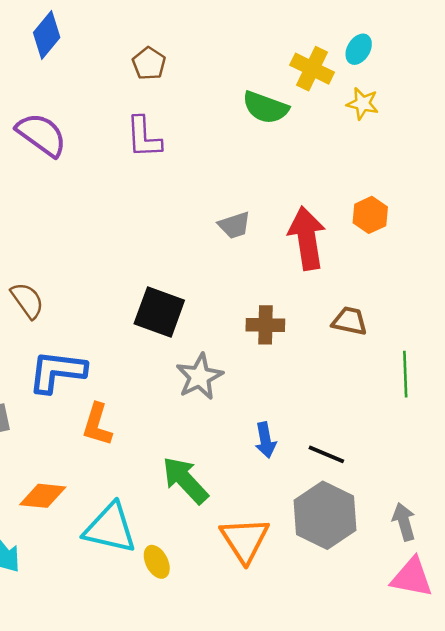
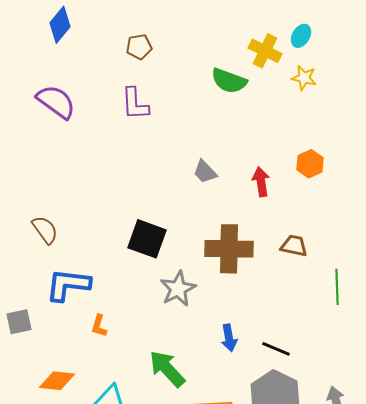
brown pentagon: (149, 63) -> (139, 47), turned 30
gray trapezoid: (234, 225) -> (205, 172), turned 64
red arrow: (307, 238) -> (261, 182), size x0.6
brown cross: (265, 325) -> (229, 249), size x1.6
orange L-shape: (97, 425) -> (99, 326), size x0.7

